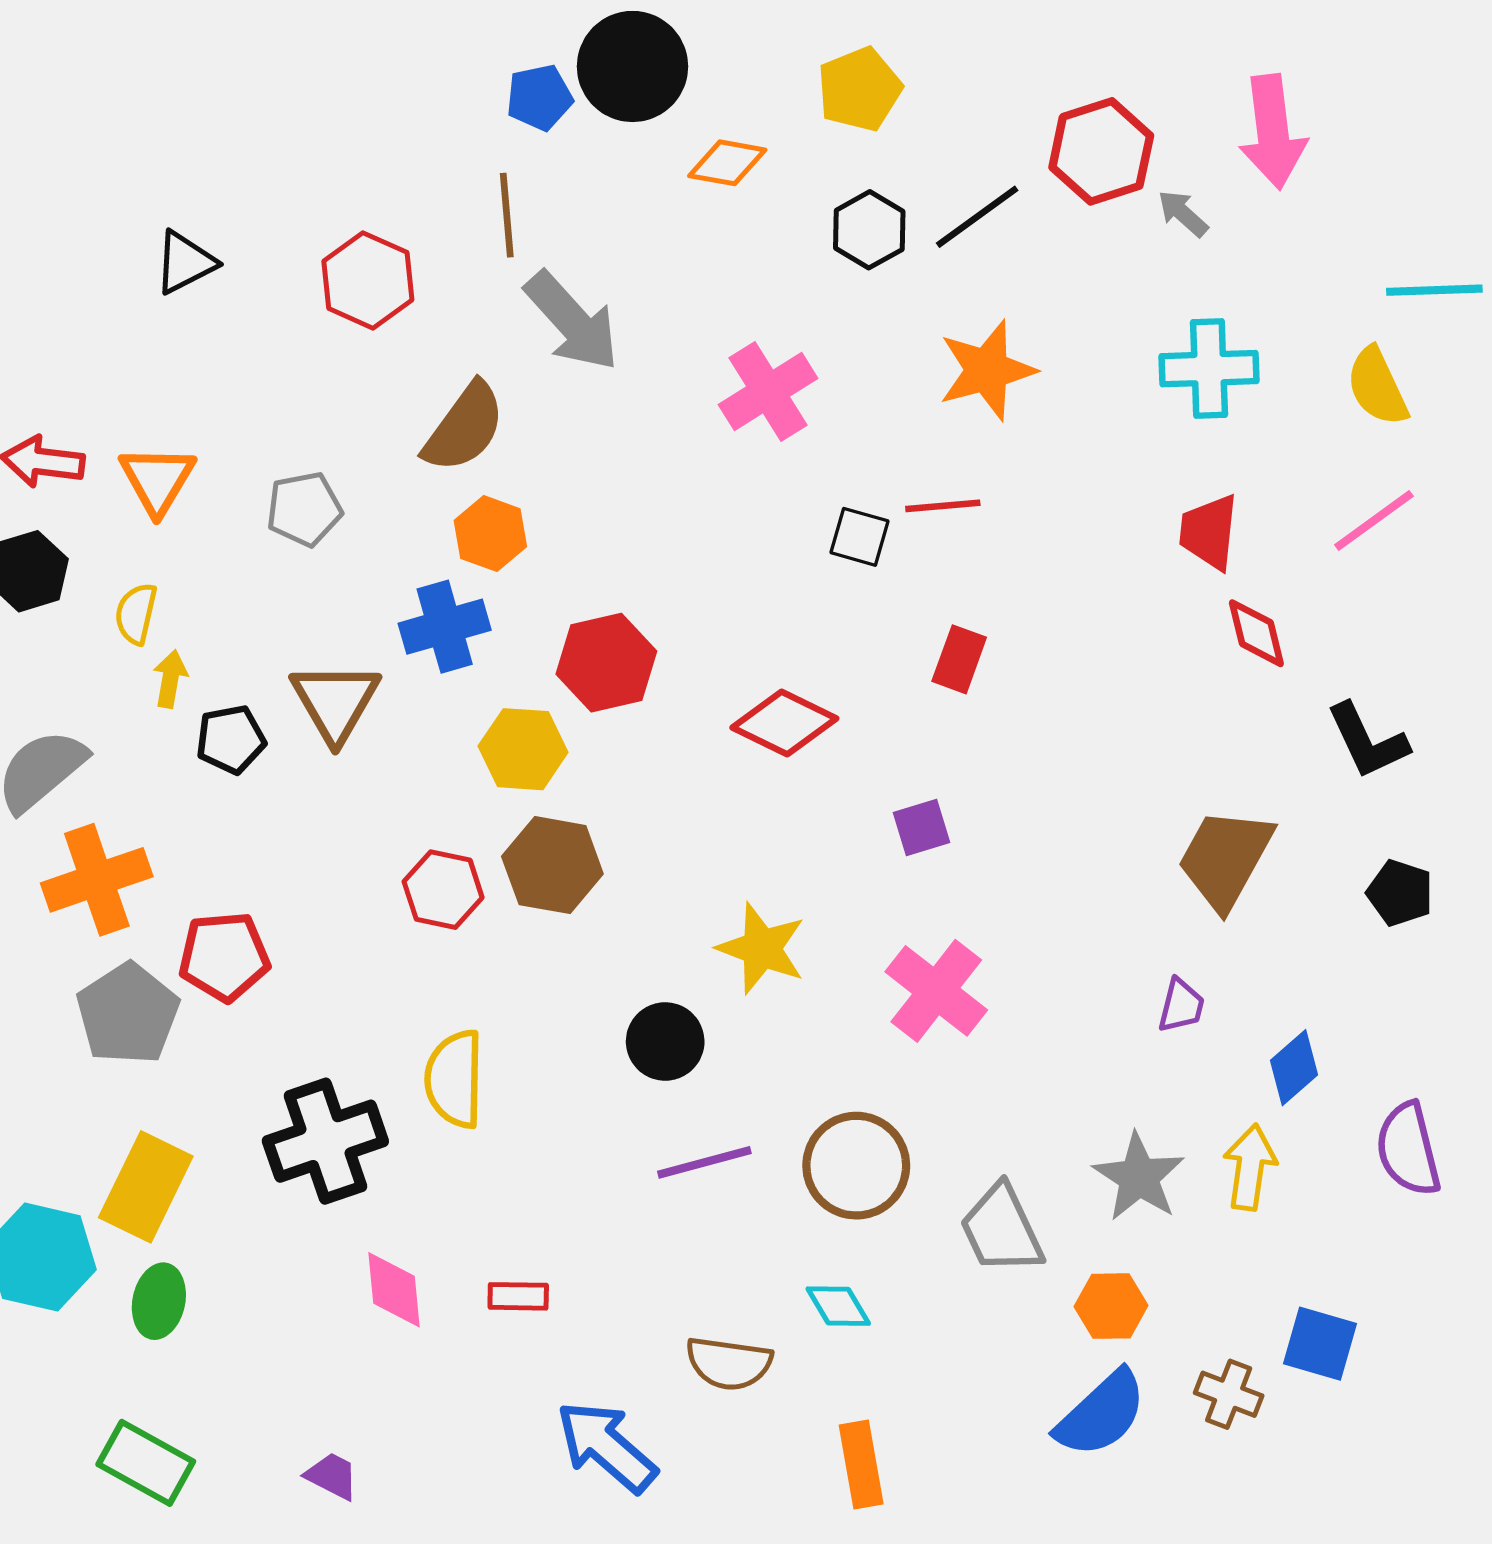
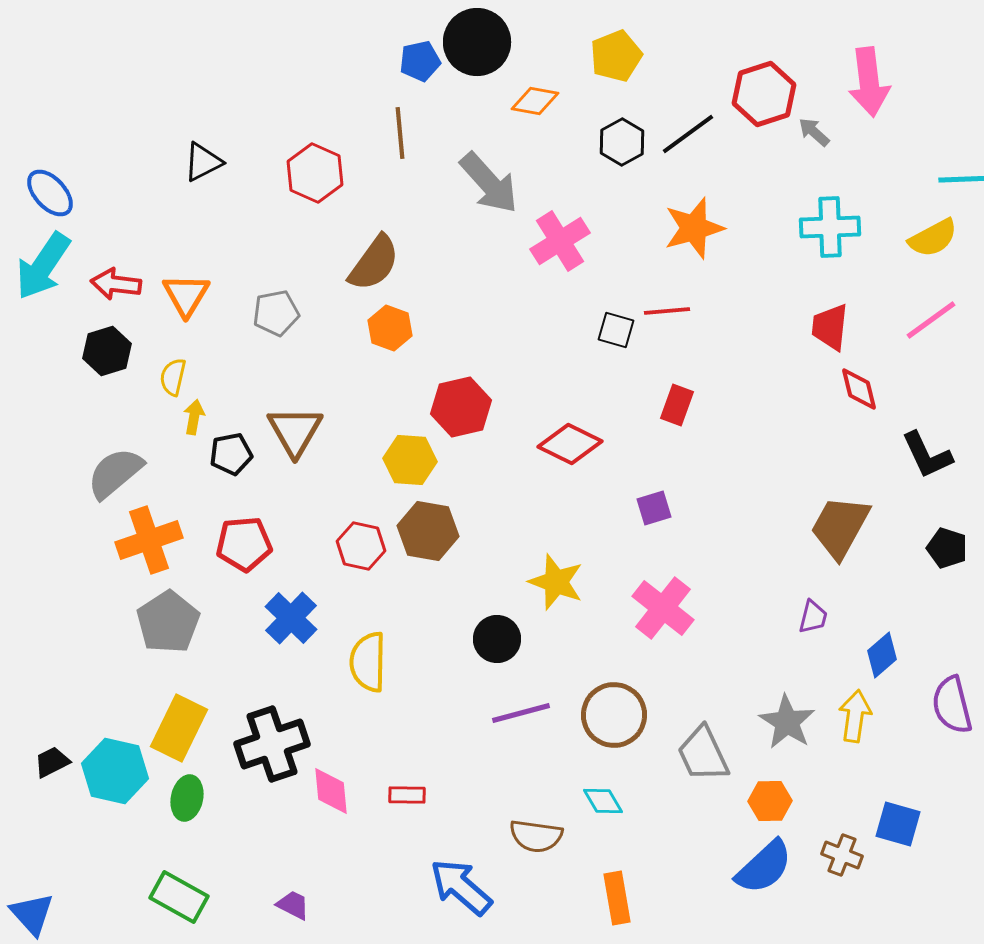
gray arrow: (572, 321) -> (489, 183), moved
yellow semicircle: (1377, 387) -> (933, 238), turned -93
blue cross: (445, 627) -> (291, 618), moved, turned -30
red pentagon: (224, 957) -> (244, 544), moved
black cross: (325, 1141) -> (272, 744), moved

